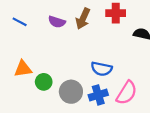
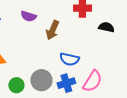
brown arrow: (83, 19) -> (52, 30), moved
green circle: (44, 82) -> (16, 85), moved

